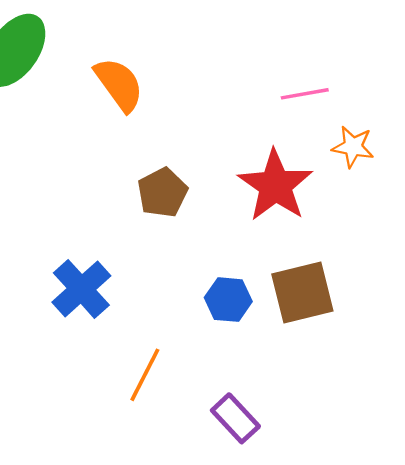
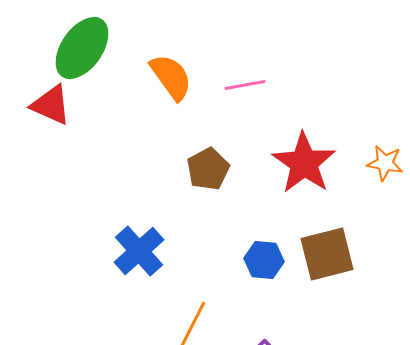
pink line: (305, 94) -> (245, 85), moved
orange star: (353, 147) -> (385, 163), moved

